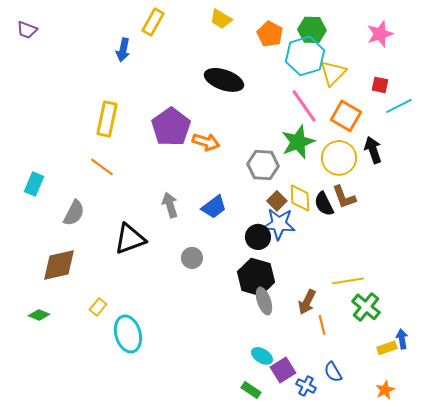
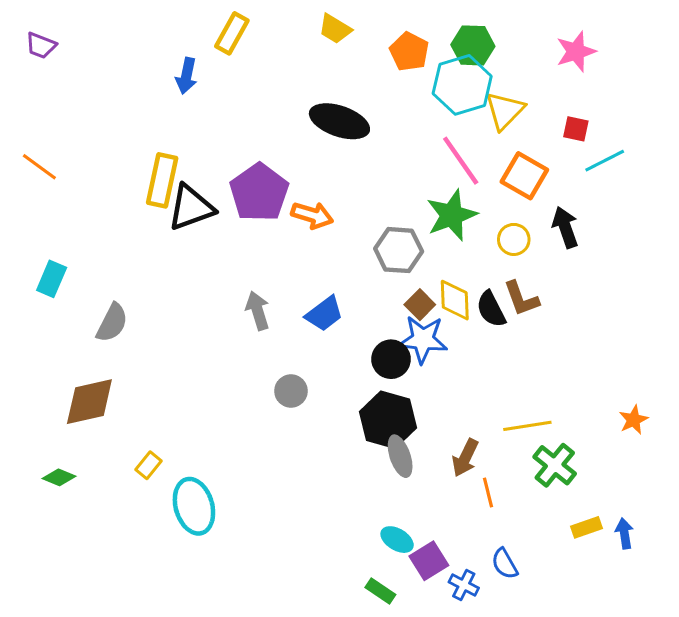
yellow circle: (339, 158) -> (514, 239), size x0.6
orange line: (102, 167) -> (39, 167), moved
black triangle: (130, 239) -> (191, 208), moved
blue arrow: (402, 339) -> (624, 533), moved
orange star: (385, 390) -> (633, 420), moved

